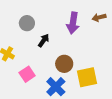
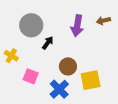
gray circle: (27, 23) -> (31, 25), size x1.5
pink square: (27, 74) -> (31, 76), turned -35

